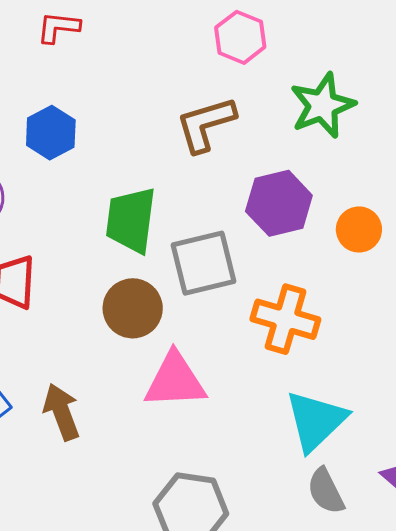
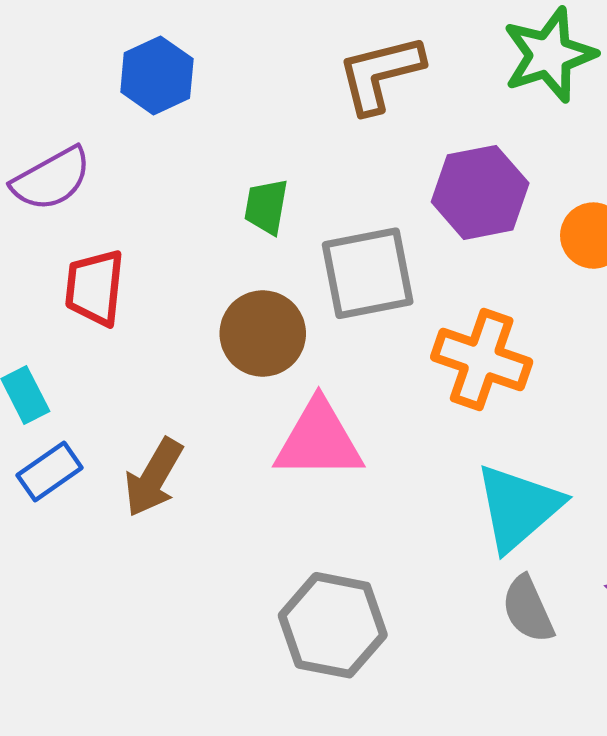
green trapezoid: (131, 220) -> (266, 207), size x0.6
brown arrow: (62, 412) -> (154, 478), turned -132

